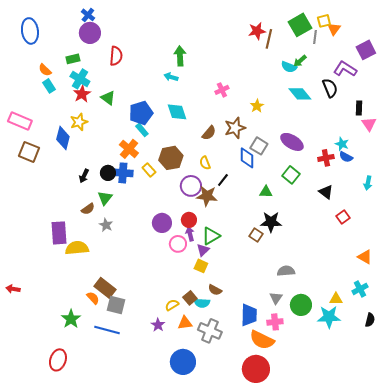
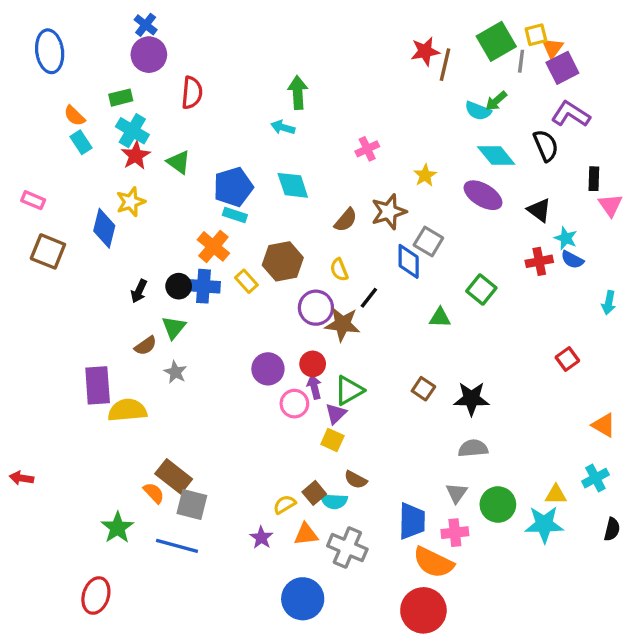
purple square: (366, 50) -> (562, 68), moved
pink rectangle: (20, 121) -> (33, 200), size x0.6
cyan rectangle: (142, 130) -> (235, 215), turned -32
purple ellipse: (292, 142) -> (483, 195), moved
black triangle: (326, 192) -> (539, 210), moved
black star: (271, 222) -> (471, 399), moved

